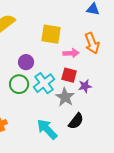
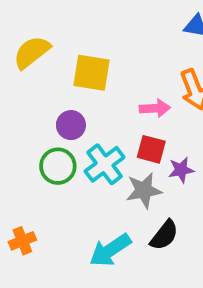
yellow square: (51, 34) -> (91, 73), moved
gray star: (65, 97) -> (144, 190), turned 30
cyan arrow: (47, 129) -> (110, 250), turned -80

